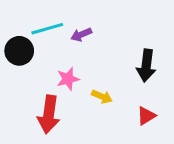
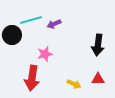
yellow arrow: (102, 97) -> (74, 84), moved
red triangle: (146, 116) -> (98, 79), turned 32

